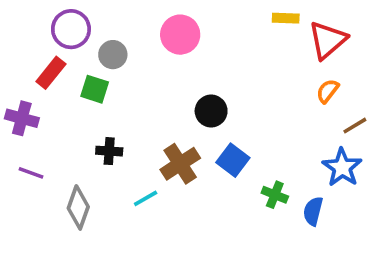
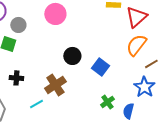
orange semicircle: (328, 91) -> (136, 45), size x1.6
blue square: (233, 160) -> (100, 67), moved
green cross: (275, 195) -> (107, 102), turned 32

